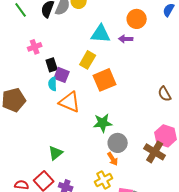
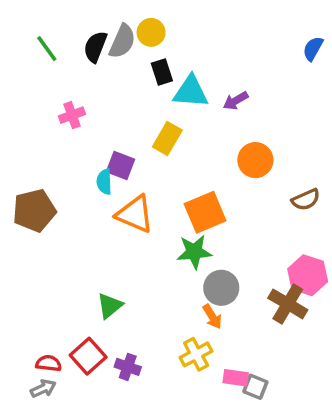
orange circle: (137, 19) -> (255, 160), moved
purple arrow: (126, 39) -> (236, 101), turned -32
black rectangle: (52, 65) -> (162, 72), moved
orange square: (105, 80) -> (205, 212), moved
brown semicircle: (165, 94) -> (306, 200), turned -84

